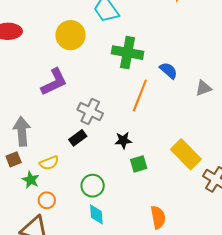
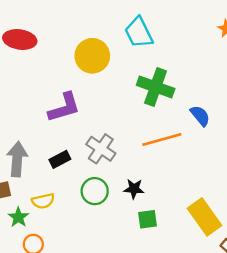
orange line: (140, 96) -> (162, 139), turned 44
black rectangle: (78, 138) -> (60, 159), moved
green circle: (93, 186) -> (95, 191), moved

